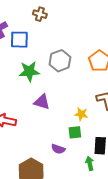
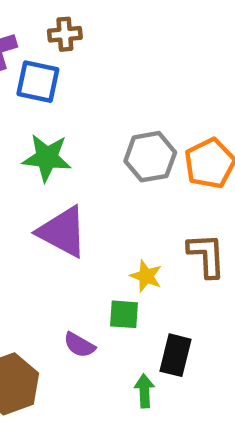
brown cross: (40, 14) -> (65, 34), moved, turned -32
gray hexagon: (60, 61) -> (150, 157), moved
purple triangle: (42, 102) -> (63, 232), size x1.4

